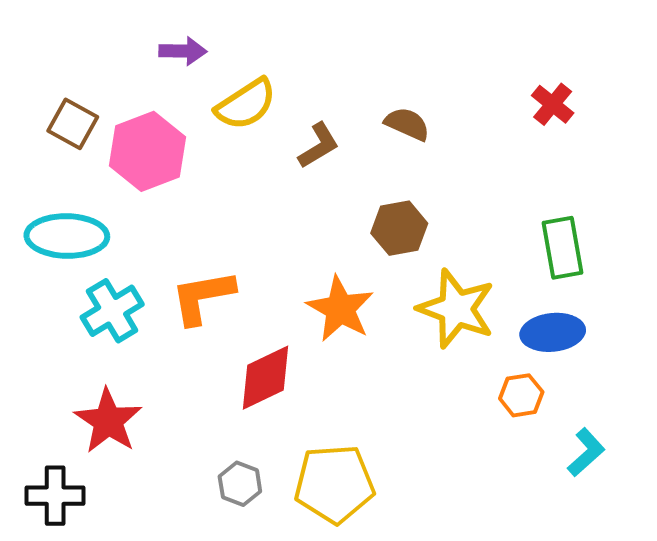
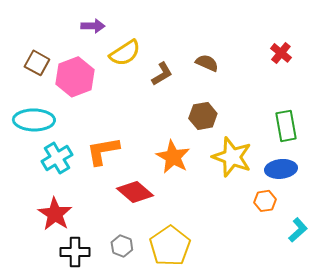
red diamond: (266, 378) -> (135, 192), turned 66
yellow pentagon: (334, 484) -> (170, 246), turned -30
black cross: (55, 496) -> (75, 252), moved

